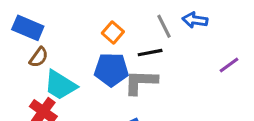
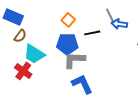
blue arrow: (195, 20) -> (119, 24), moved
gray line: (164, 26) -> (110, 16), moved
gray L-shape: (141, 82) -> (74, 60), moved

